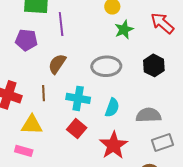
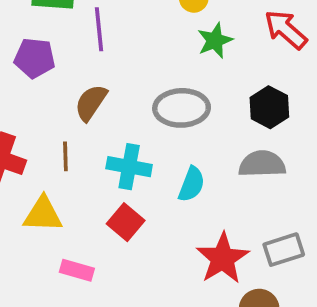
gray semicircle: (148, 115) -> (262, 164), moved
red star: (114, 145) -> (223, 258), moved
pink rectangle: (24, 151) -> (77, 270), moved

